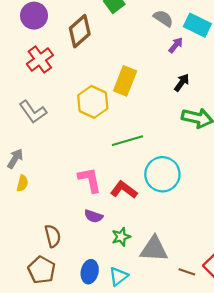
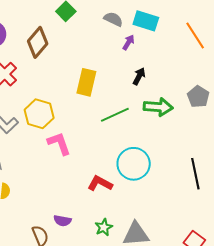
yellow hexagon: (93, 102) -> (39, 114), moved
green line: (128, 141) -> (115, 115), moved
pink L-shape: (90, 180) -> (59, 143), moved
purple semicircle: (94, 216) -> (62, 221), moved

